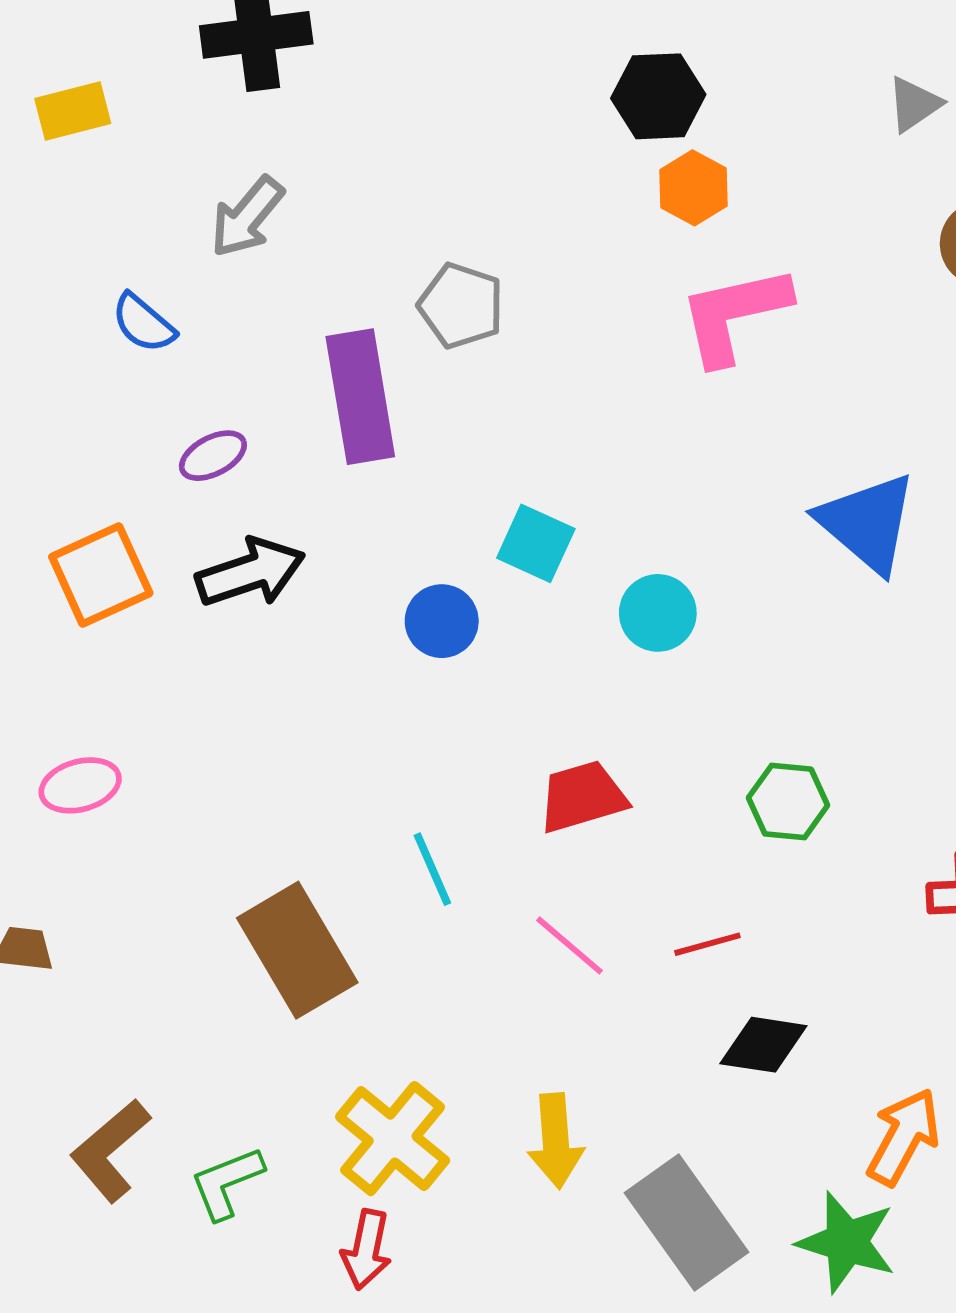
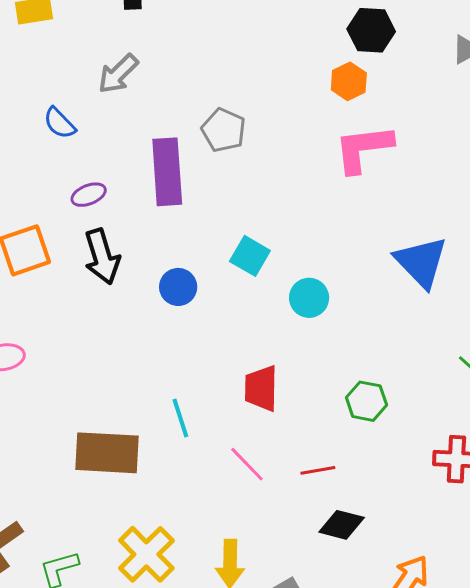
black hexagon: (658, 96) -> (371, 30), moved
black arrow: (250, 572) -> (102, 257), turned 86
blue circle: (442, 621) -> (178, 287), moved
red trapezoid: (582, 797) -> (261, 388), turned -78
brown rectangle: (297, 950) -> (107, 453), turned -62

